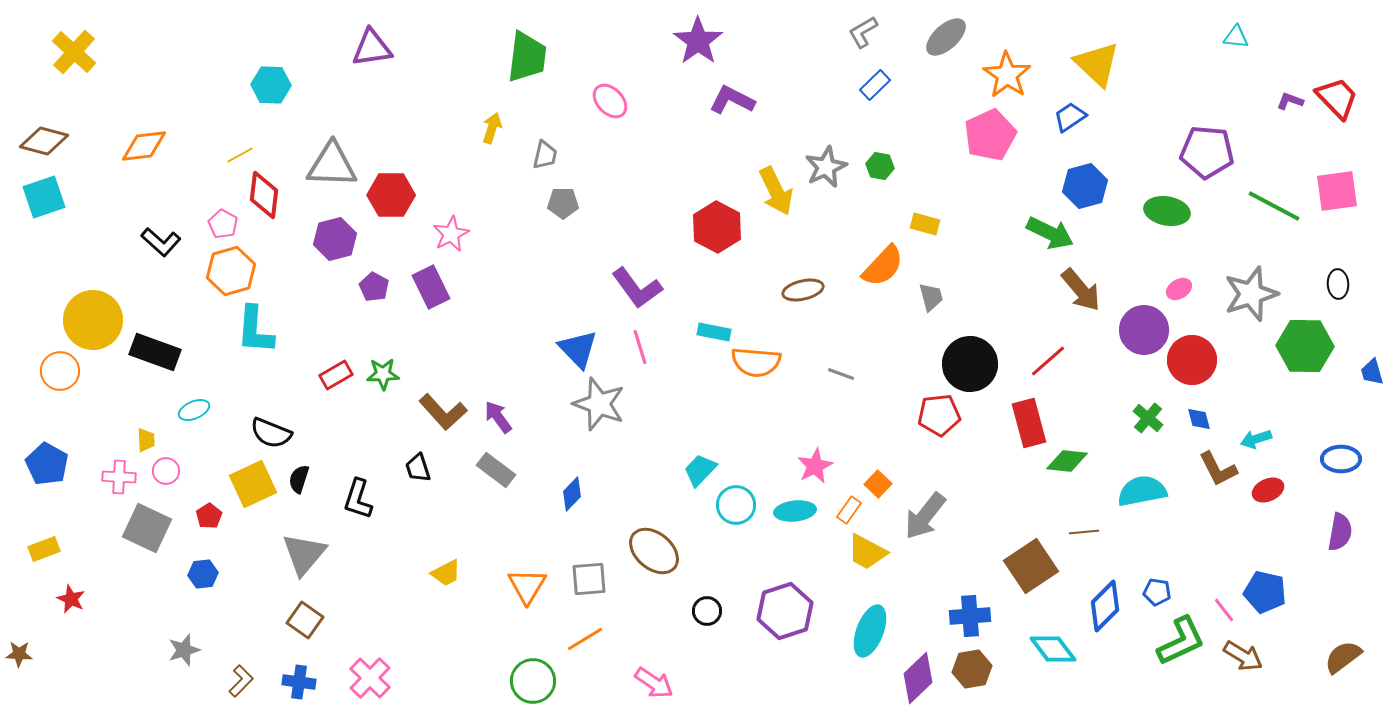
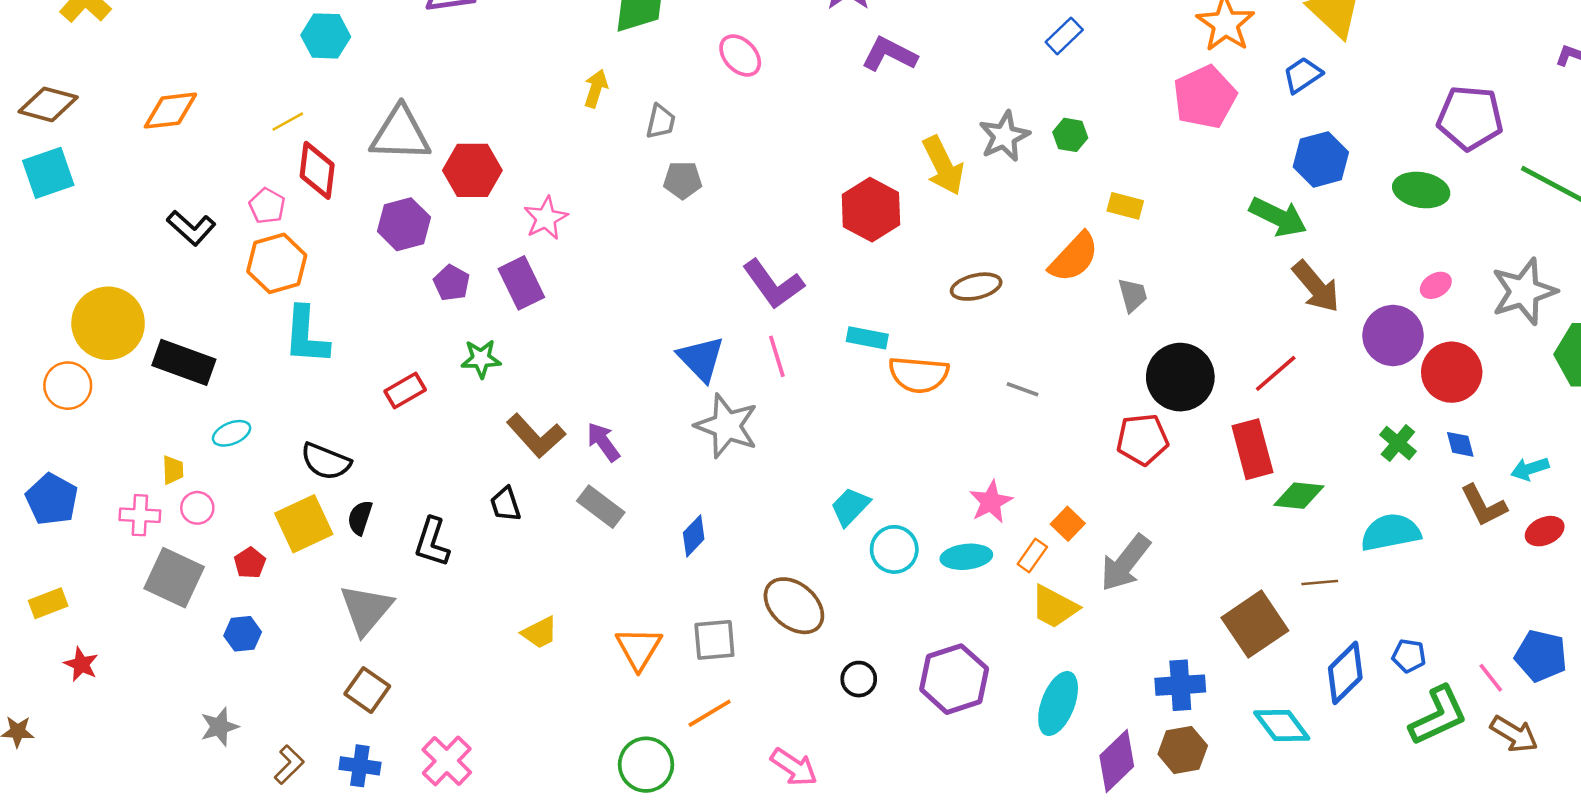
green star: (383, 374) -> (481, 359), moved

